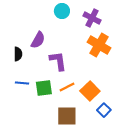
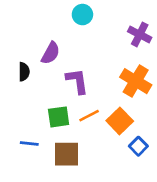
purple cross: (92, 18) -> (140, 34), moved
orange cross: (99, 45) -> (136, 81), moved
blue line: (22, 83) -> (29, 144), moved
brown square: (67, 116) -> (67, 154), moved

